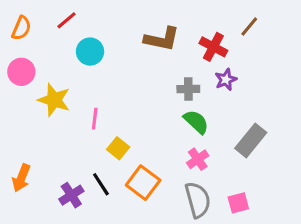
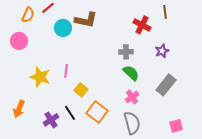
brown line: (249, 27) -> (165, 12), turned -48
orange semicircle: (21, 28) -> (28, 15), moved
brown L-shape: (162, 39) -> (86, 20), moved
purple star: (226, 80) -> (162, 51), moved
yellow star: (54, 100) -> (40, 77), moved
pink square: (238, 203) -> (176, 126), moved

